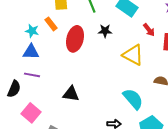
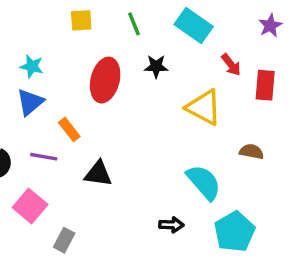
orange rectangle: (51, 24) -> (69, 129), moved
blue triangle: (31, 52) -> (30, 102), turned -42
purple line: (32, 75) -> (44, 157), moved

